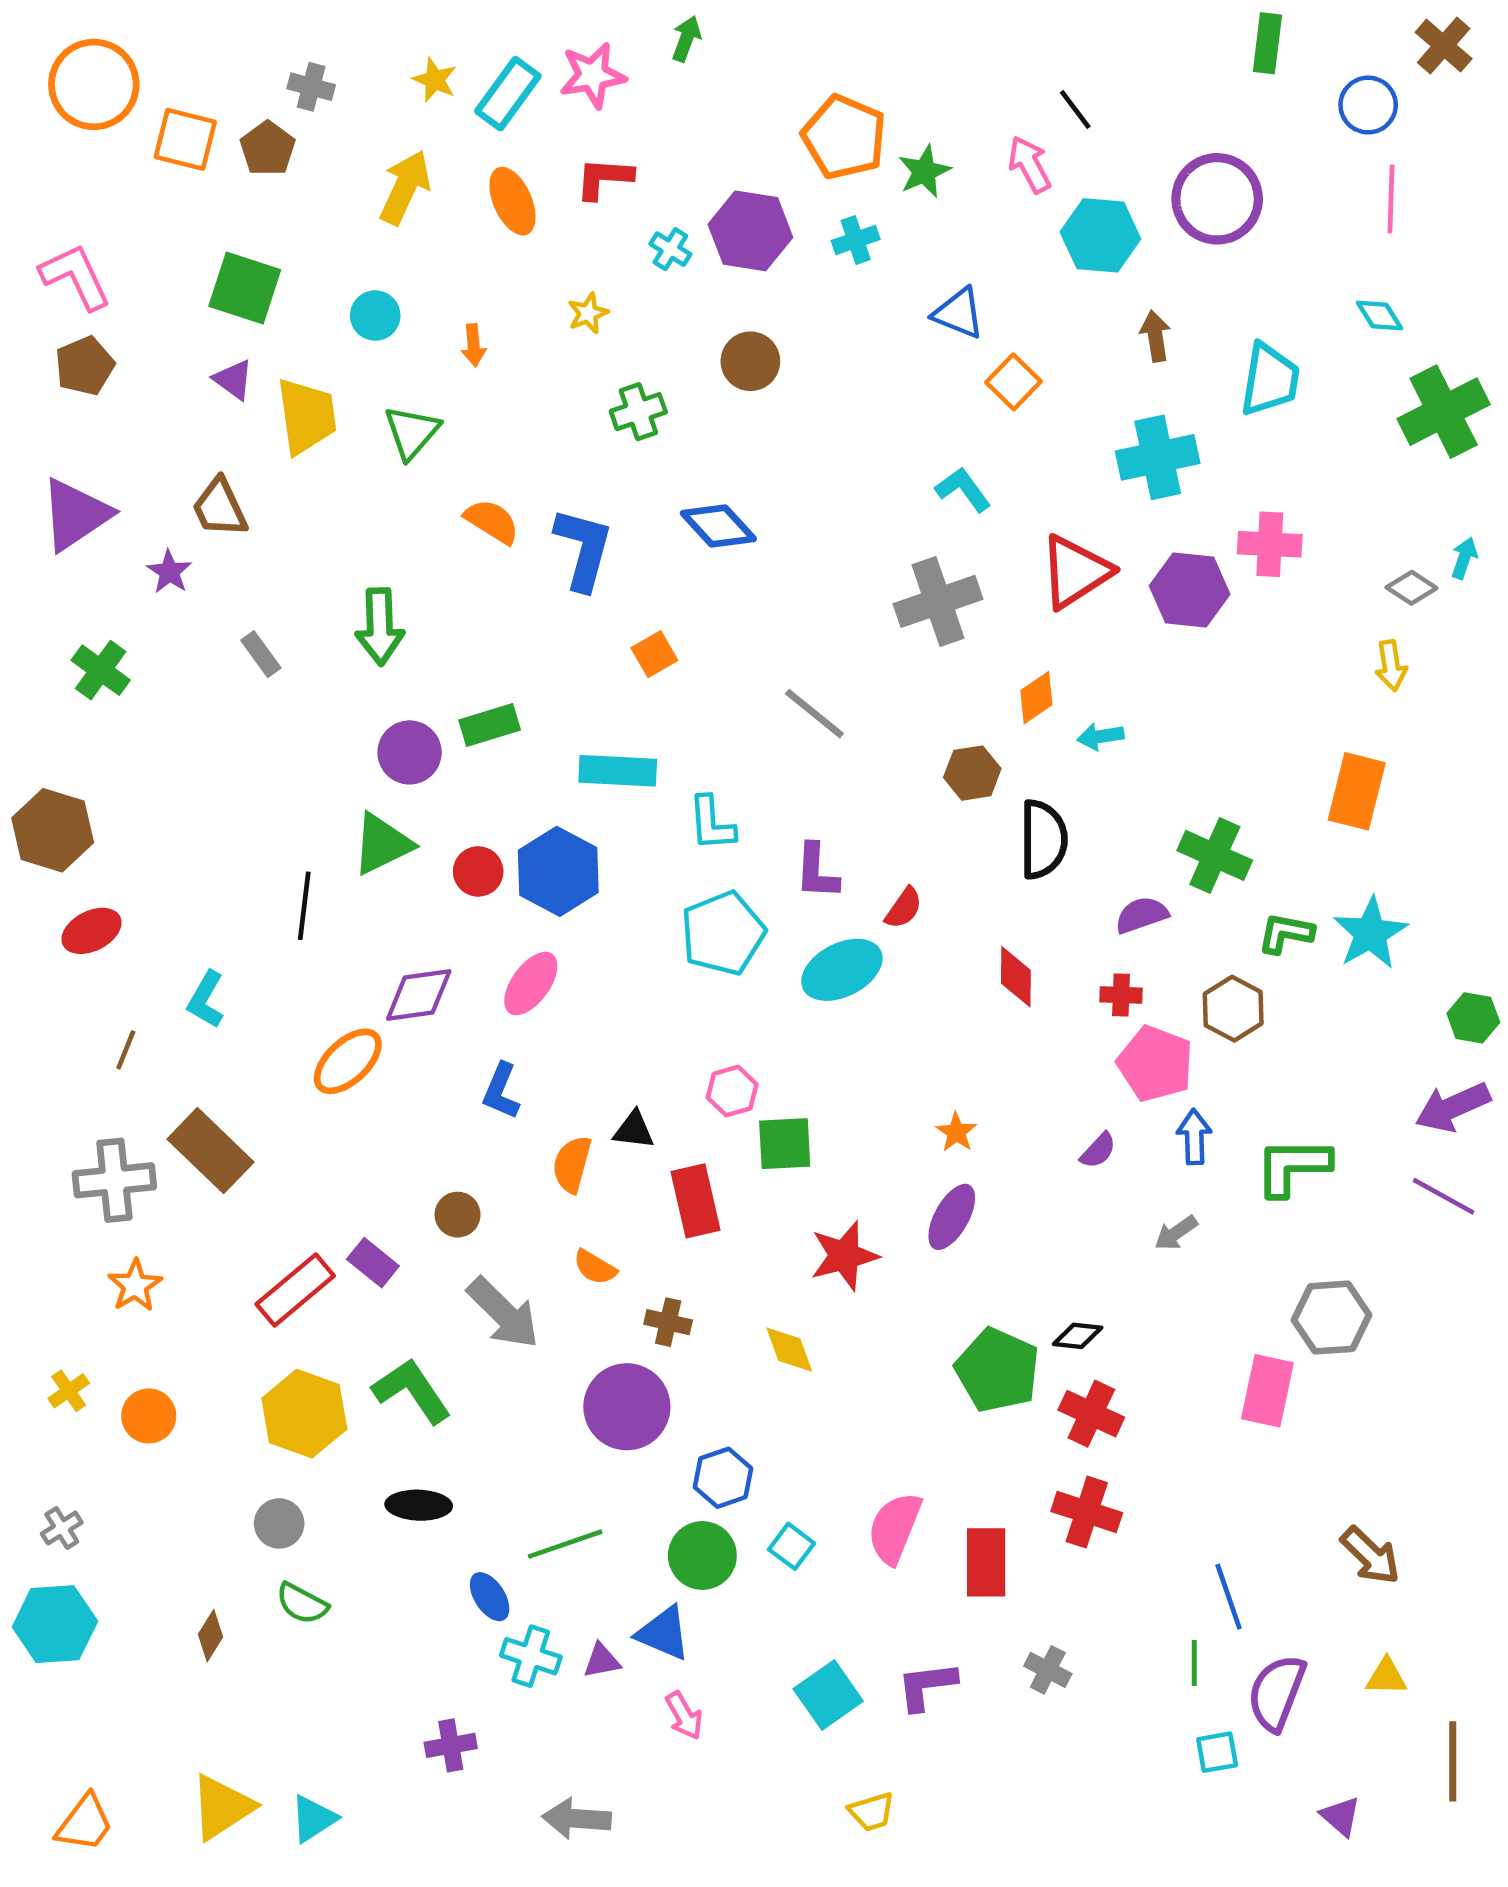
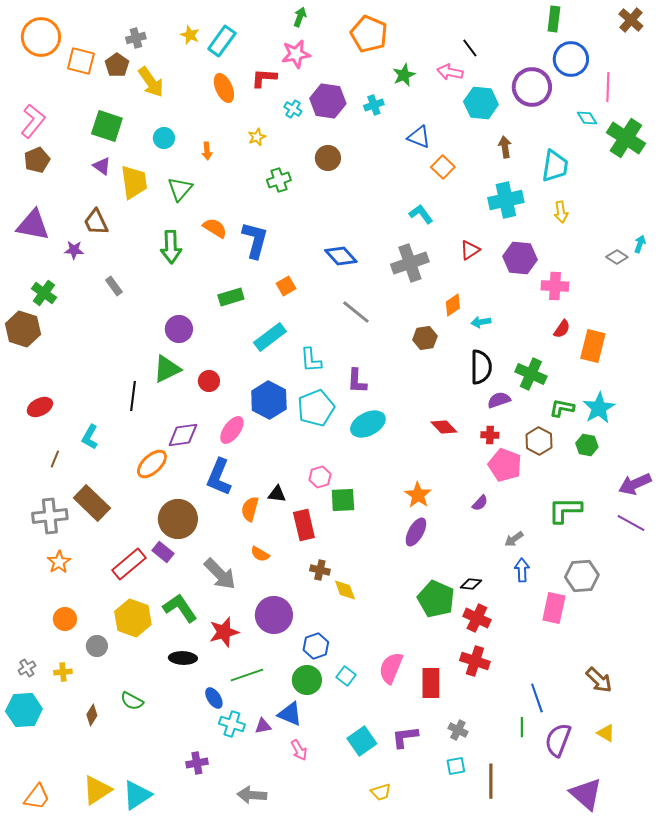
pink star: (593, 75) -> (296, 54), moved
gray cross: (311, 87) -> (136, 38), turned -30
blue circle: (1368, 105) -> (571, 59), moved, size x1.4
orange pentagon: (844, 137) -> (369, 34), moved
pink arrow: (1030, 165) -> (450, 72), turned -50
yellow arrow: (405, 187) -> (151, 82), moved, turned 120
pink L-shape: (76, 277) -> (33, 121), turned 64
cyan diamond: (1380, 315) -> (587, 118), moved
green cross: (1444, 412) -> (626, 138), moved, turned -30
purple triangle: (76, 515) -> (33, 225), turned 45
blue diamond: (718, 526) -> (341, 256), moved
pink cross: (1270, 544) -> (555, 286), moved
purple star: (169, 572) -> (74, 250), turned -30
red triangle: (1075, 572) -> (470, 250), size x0.6
green arrow: (380, 627) -> (171, 247), moved
yellow arrow: (1391, 666) -> (561, 212), moved
green rectangle: (490, 725) -> (231, 297), moved
cyan rectangle: (618, 771) -> (270, 337), turned -40
brown hexagon: (53, 830) -> (23, 329), moved
black semicircle: (1043, 839) -> (481, 367), moved
blue hexagon: (558, 871) -> (269, 400), moved
red semicircle: (904, 908) -> (562, 329), moved
red diamond: (1016, 977) -> (444, 427), turned -44
green hexagon: (1473, 1018) -> (587, 445), moved
blue L-shape: (501, 1091) -> (219, 477), size x1.5
orange star: (956, 1132) -> (418, 495), size x1.5
blue arrow: (1194, 1137) -> (522, 570), moved
brown circle: (458, 1215) -> (178, 519), moved, size x2.0
red star: (844, 1256) -> (224, 632), moved
brown cross: (668, 1322) -> (320, 570), moved
yellow cross: (69, 1391) -> (63, 672), moved, turned 30
gray circle: (279, 1523) -> (97, 646), moved
yellow triangle: (1386, 1677) -> (606, 733), turned 30
cyan square: (1217, 1752) -> (456, 766), moved
brown line: (1453, 1761) -> (491, 781), moved
purple triangle: (1341, 1816) -> (586, 794), size x1.8
cyan triangle: (313, 1819) -> (137, 795), size x1.4

